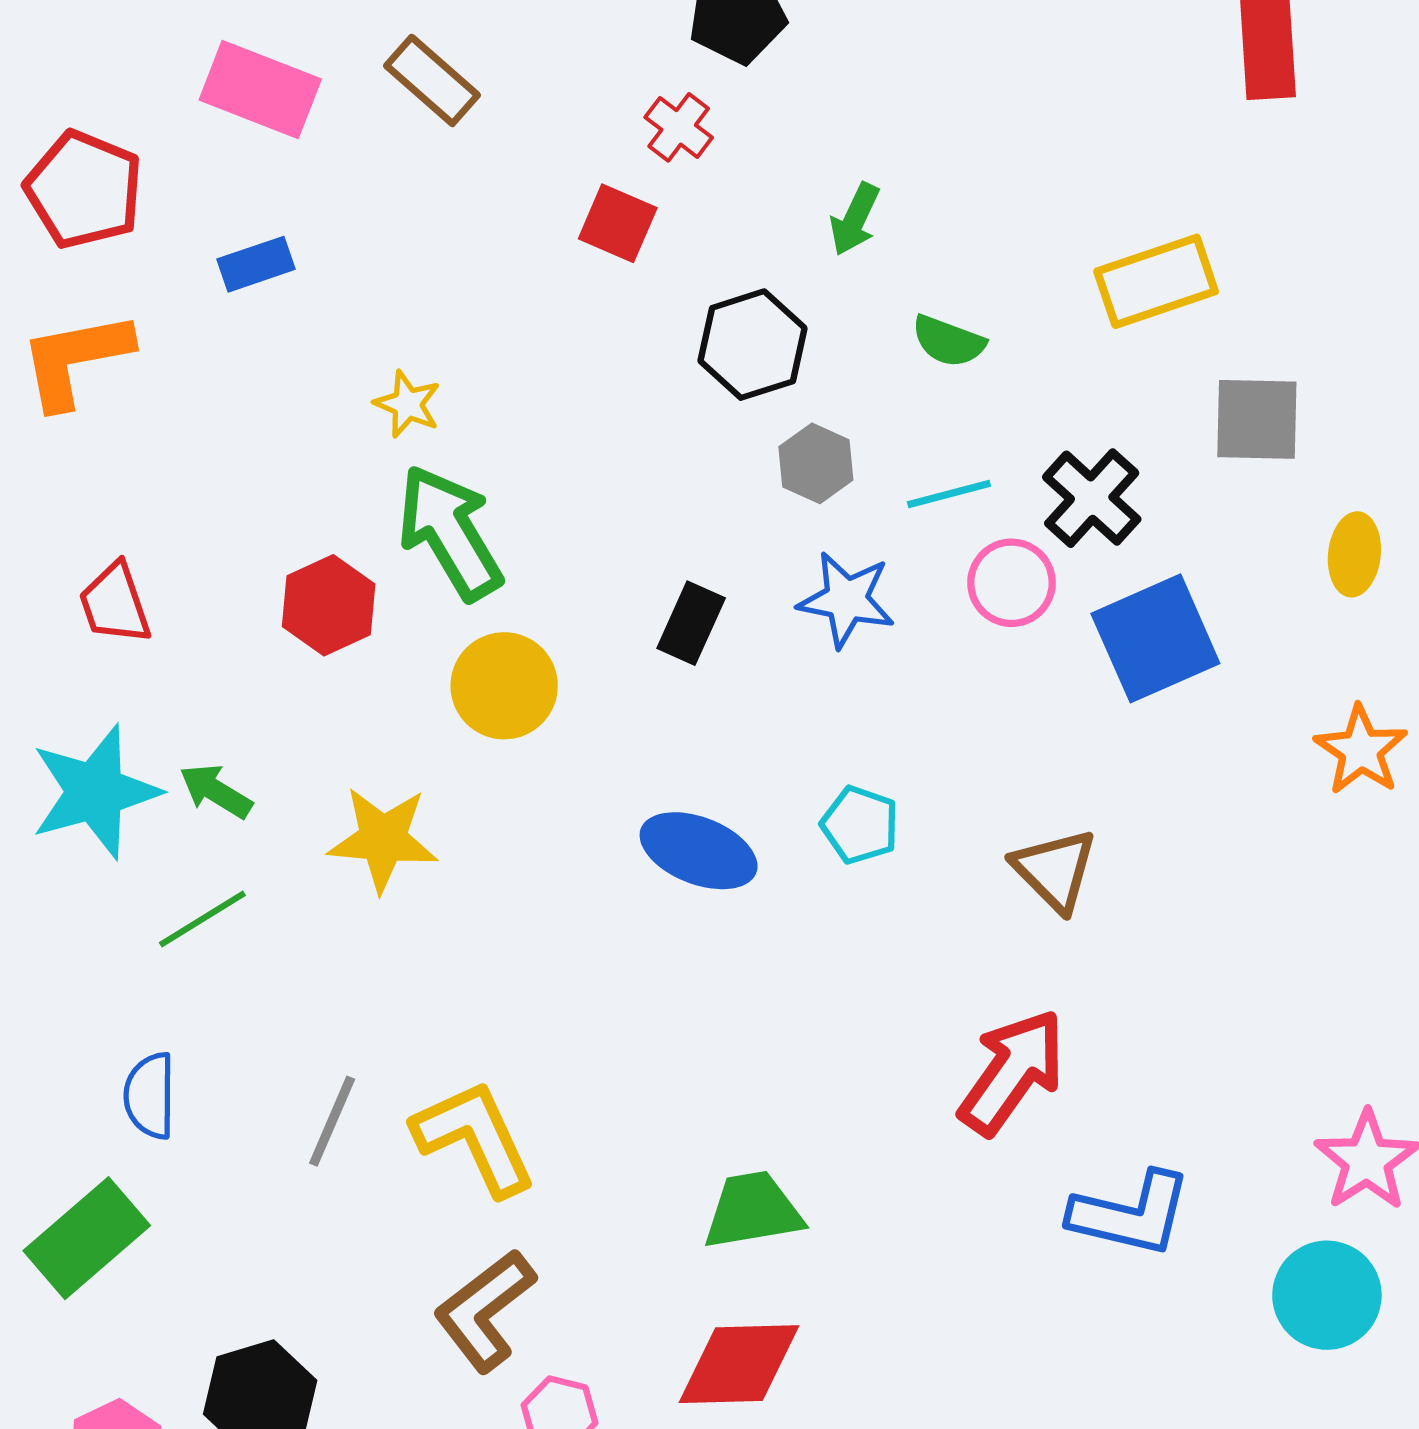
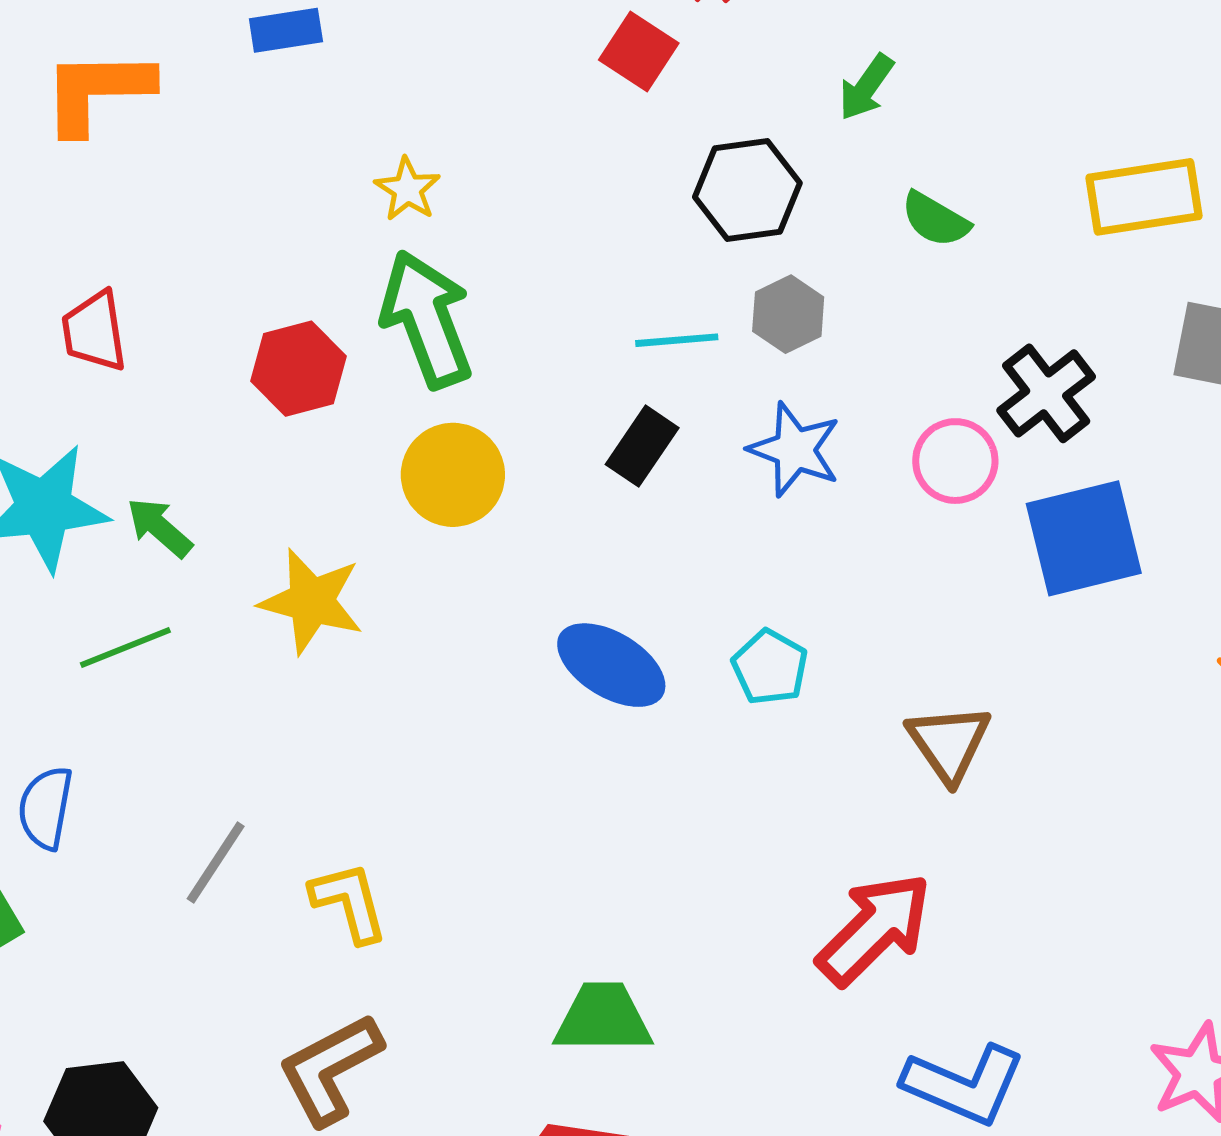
cyan line: (949, 494) -> (677, 340), moved
yellow L-shape: (475, 1138) -> (349, 902), size x0.7

